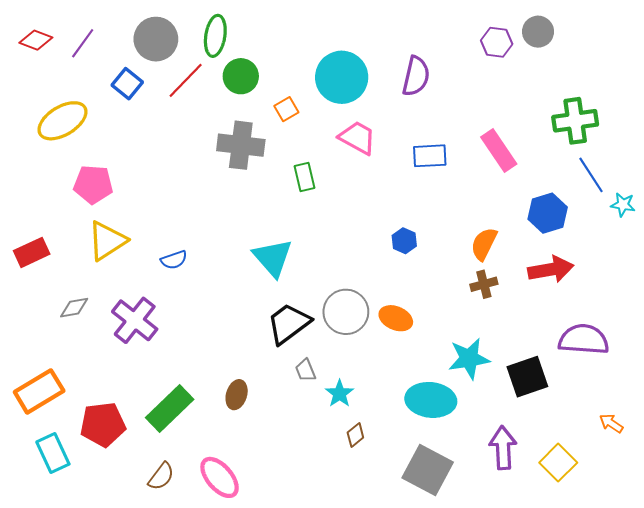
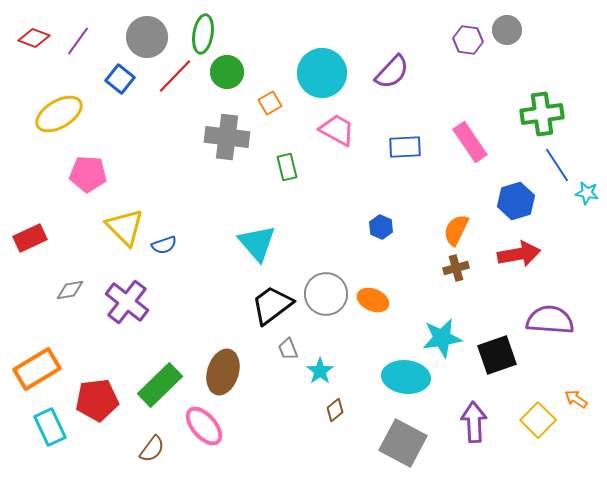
purple semicircle: (416, 76) -> (392, 72), turned 30
yellow triangle: (107, 241) -> (125, 227), moved, turned -42
brown ellipse: (237, 395) -> (223, 372), size x1.6
yellow square: (558, 463) -> (538, 420), moved
pink ellipse: (220, 477) -> (204, 426), moved

